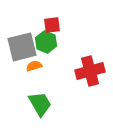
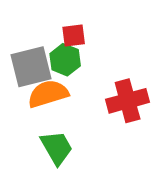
orange semicircle: (34, 66) -> (48, 94), size x1.8

